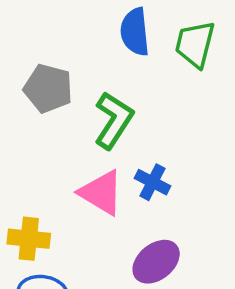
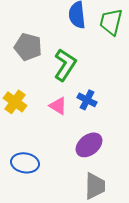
pink triangle: (101, 193) -> (58, 106), size x0.7
yellow cross: (29, 239) -> (15, 102), moved, turned 30

